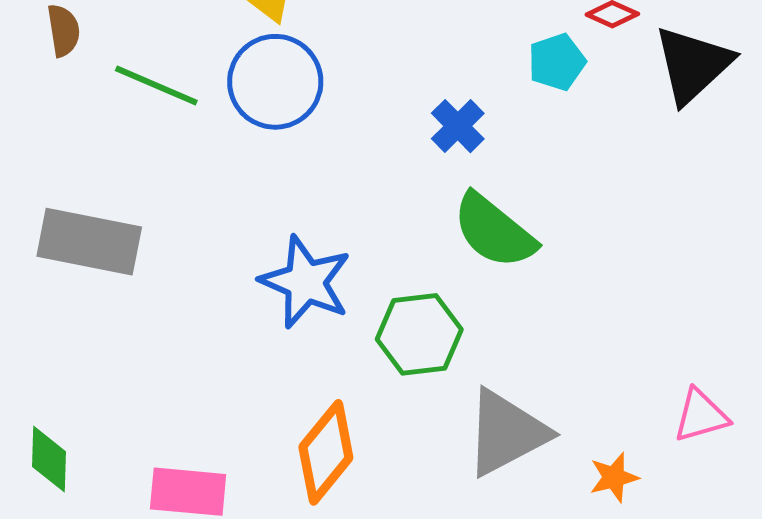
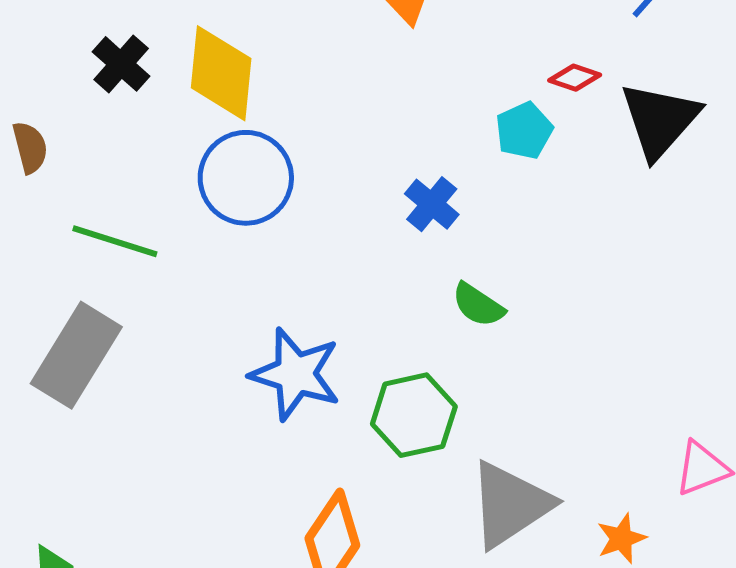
green line: (156, 86) -> (115, 241), moved
green semicircle: (494, 231) -> (478, 305), size x0.6
gray rectangle: (89, 242) -> (76, 355), turned -64

